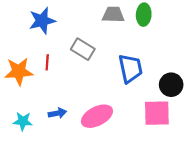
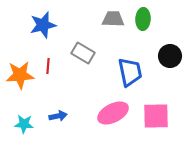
black circle: (171, 85) -> (170, 56), moved
pink ellipse: (97, 116) -> (113, 113), moved

